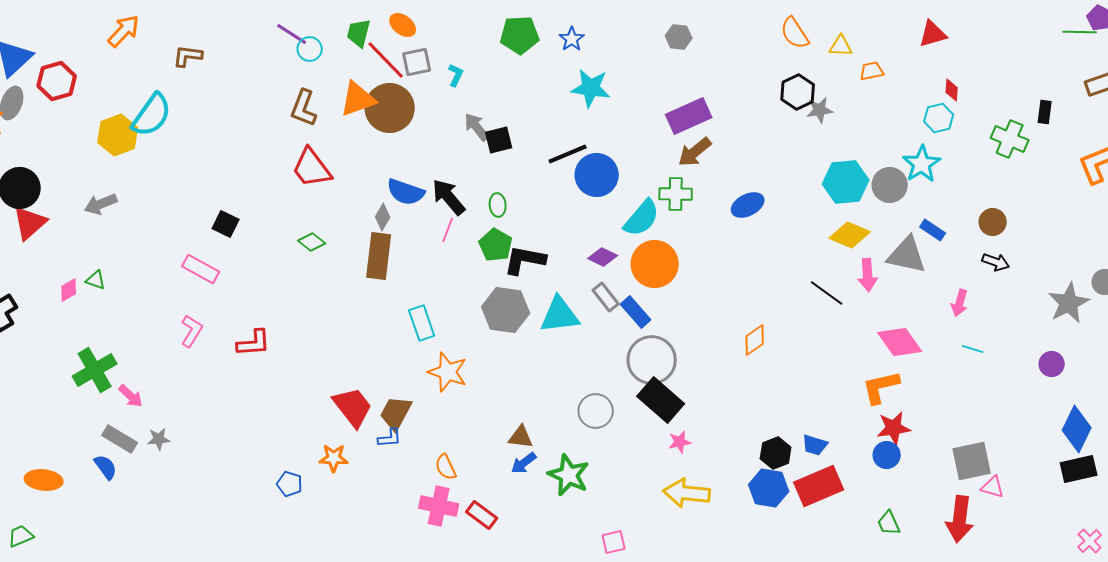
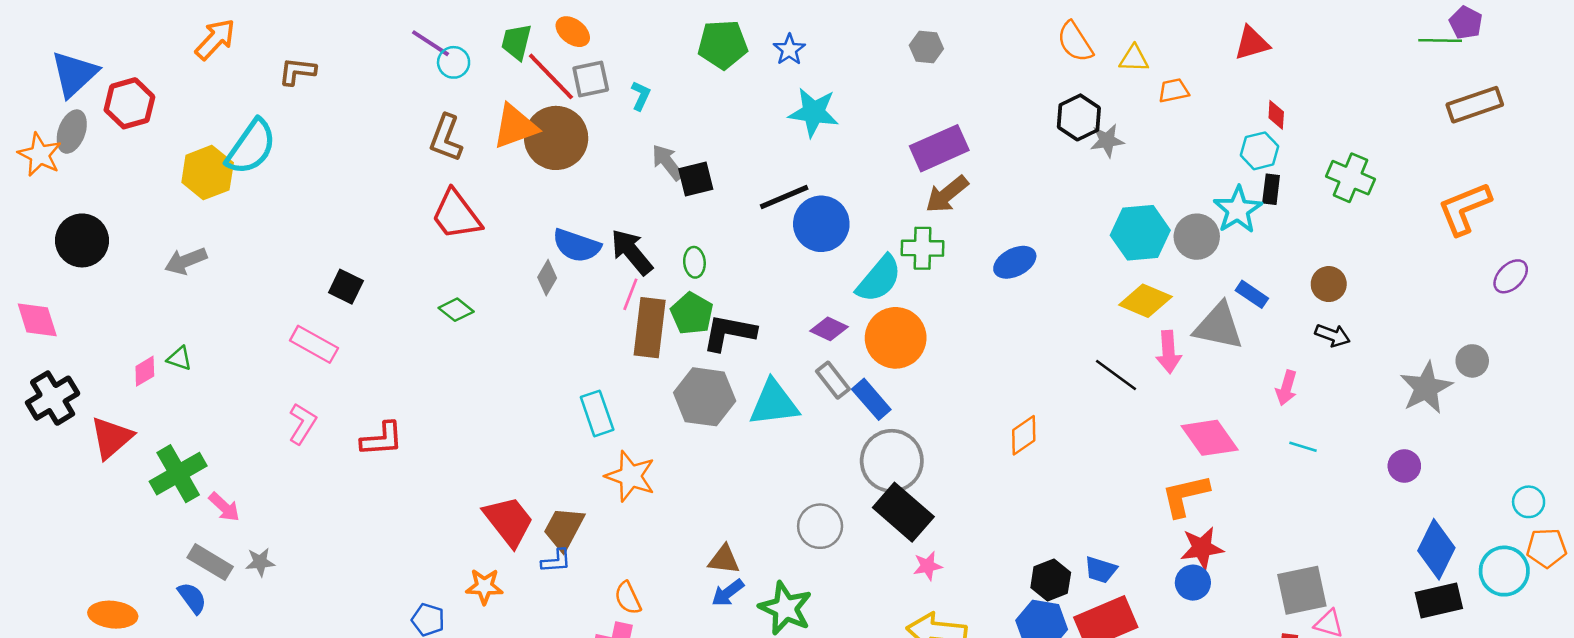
black rectangle: (1045, 112) -> (1271, 189), moved
red triangle: (30, 223) -> (111, 438), moved
brown rectangle: (379, 256) -> (650, 328), moved

